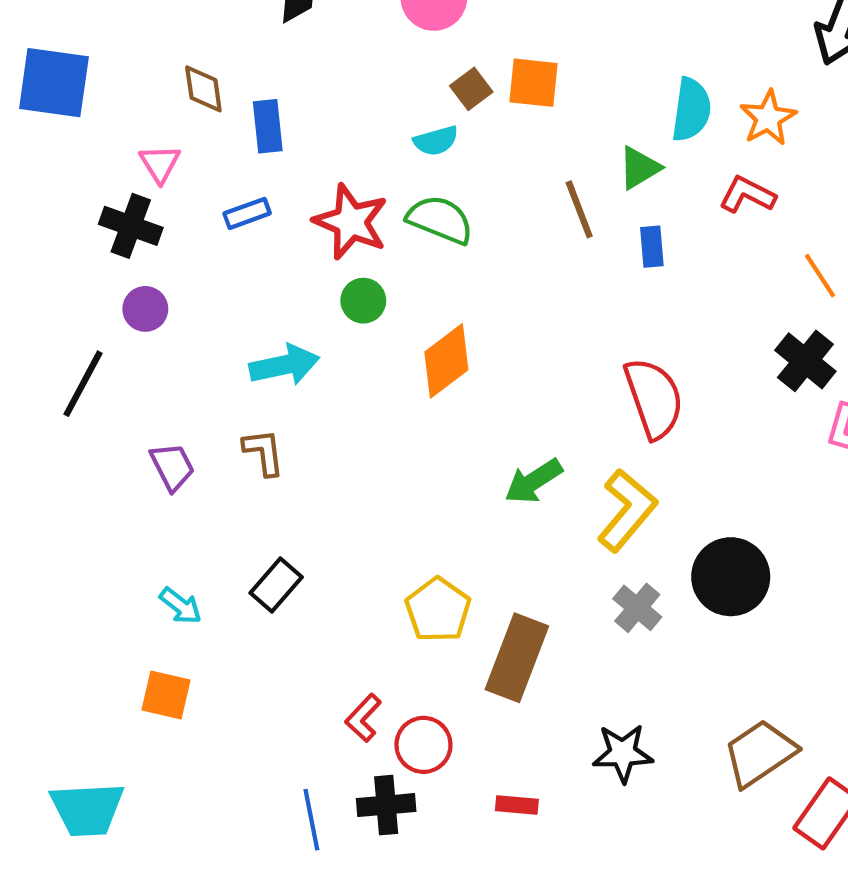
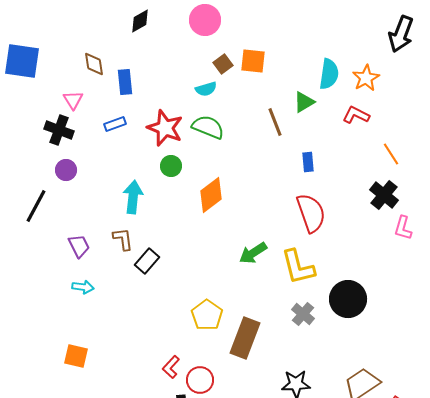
blue rectangle: (652, 247) -> (308, 162), moved
cyan arrow: (284, 365) -> (133, 197), turned -72
yellow L-shape: (627, 510) -> (298, 267), turned 126
black rectangle: (276, 585) -> (147, 261), moved
cyan arrow: (181, 606) -> (83, 287), moved, turned -30

